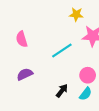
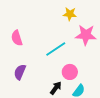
purple semicircle: (25, 74) -> (20, 72), turned -42
pink circle: (88, 75) -> (70, 72), moved

